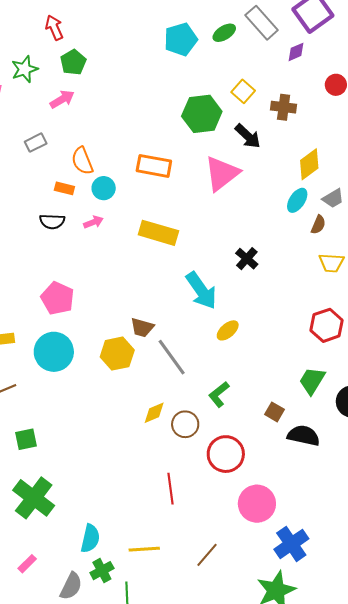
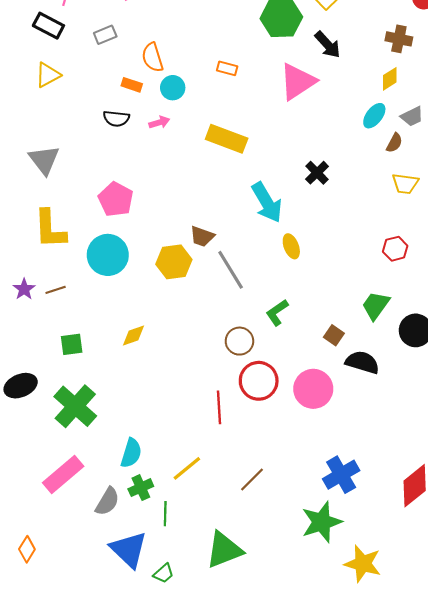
brown cross: (284, 107) -> (399, 39), moved
yellow diamond: (309, 164) -> (390, 79), size x0.7
orange rectangle: (154, 166) -> (227, 68), size x0.6
red hexagon: (327, 325) -> (395, 249), size x0.7
yellow ellipse: (228, 330) -> (291, 246), turned -75
yellow diamond: (154, 413) -> (133, 336), moved
red circle: (226, 454) -> (259, 381), moved
pink circle: (257, 504) -> (313, 389), moved
yellow line: (144, 549) -> (187, 468), turned -40
pink rectangle: (27, 564) -> (63, 474), size x2.0

